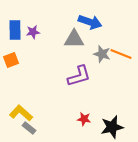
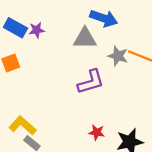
blue rectangle: (15, 30) -> (15, 28), turned -60

